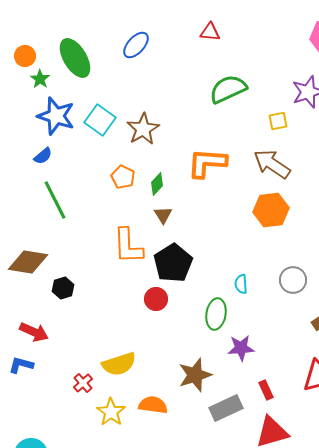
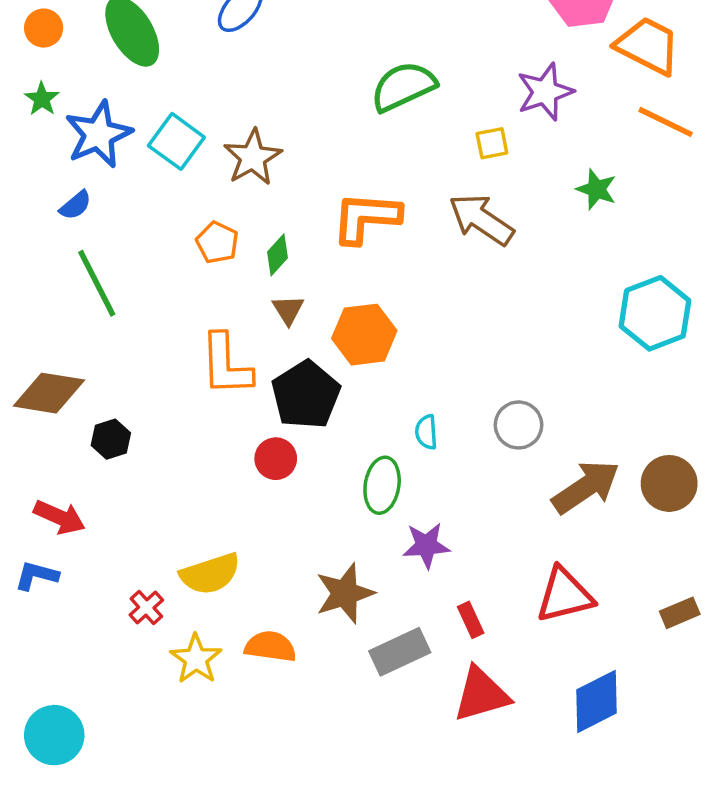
green star: (40, 79) -> (42, 99), moved
blue star: (56, 116) -> (99, 134), turned 30
orange hexagon: (271, 210) -> (364, 335), moved

